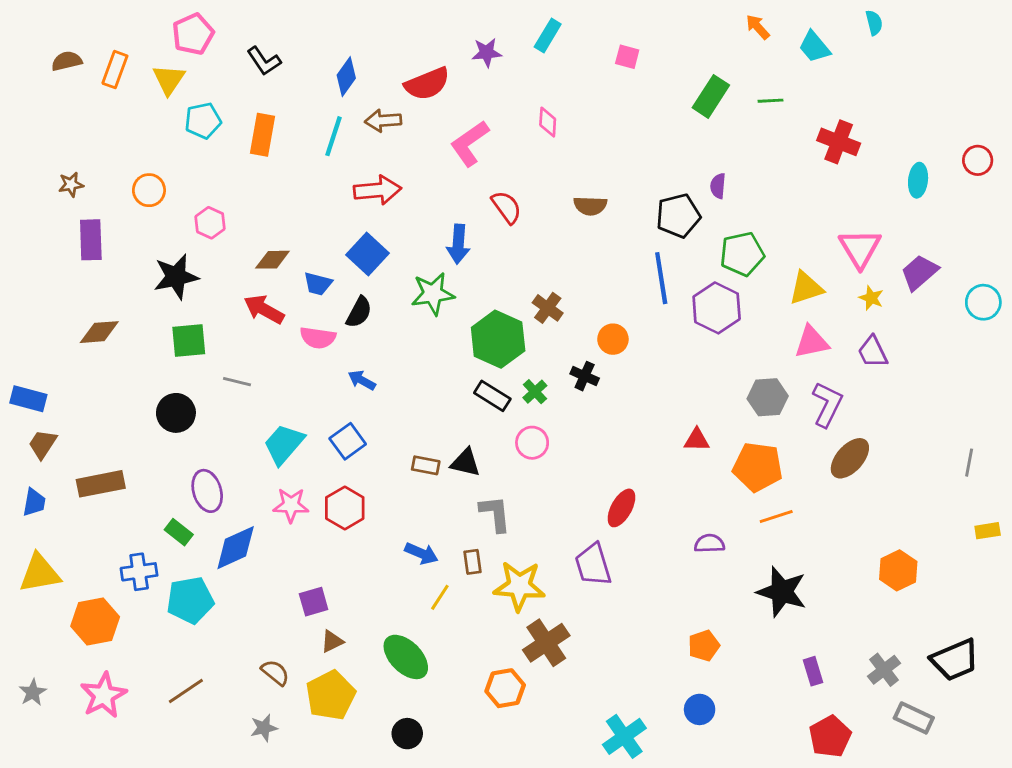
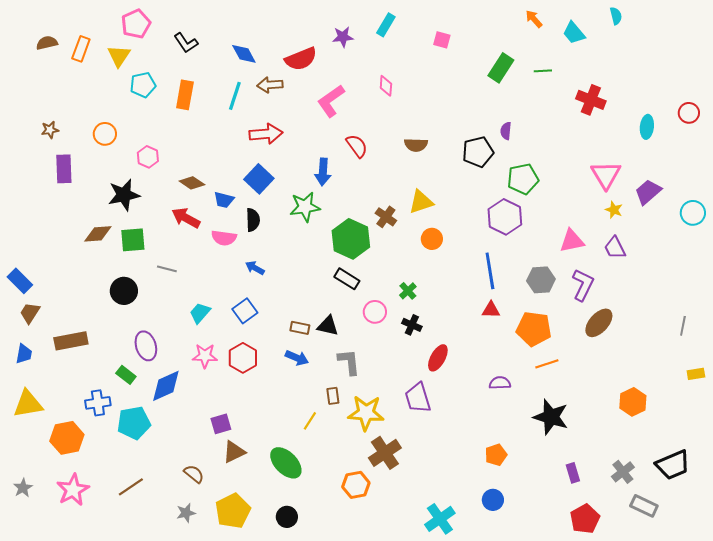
blue diamond: (346, 77) -> (244, 54), turned -64
brown diamond: (272, 260) -> (192, 183), turned 35
blue line: (661, 278) -> (490, 271), moved
yellow triangle: (806, 288) -> (421, 202), moved
black semicircle: (359, 312) -> (253, 220), turned -30
brown diamond: (99, 332) -> (98, 234), moved
black cross: (585, 376) -> (412, 325), moved
green cross: (535, 392) -> (408, 291), moved
blue rectangle: (28, 399) -> (20, 281), turned 30
cyan trapezoid: (284, 444) -> (200, 313), size x0.7
blue arrow: (421, 553) -> (297, 358), moved
brown triangle: (332, 641) -> (234, 452), size x1.4
yellow pentagon: (331, 695) -> (233, 511), moved

